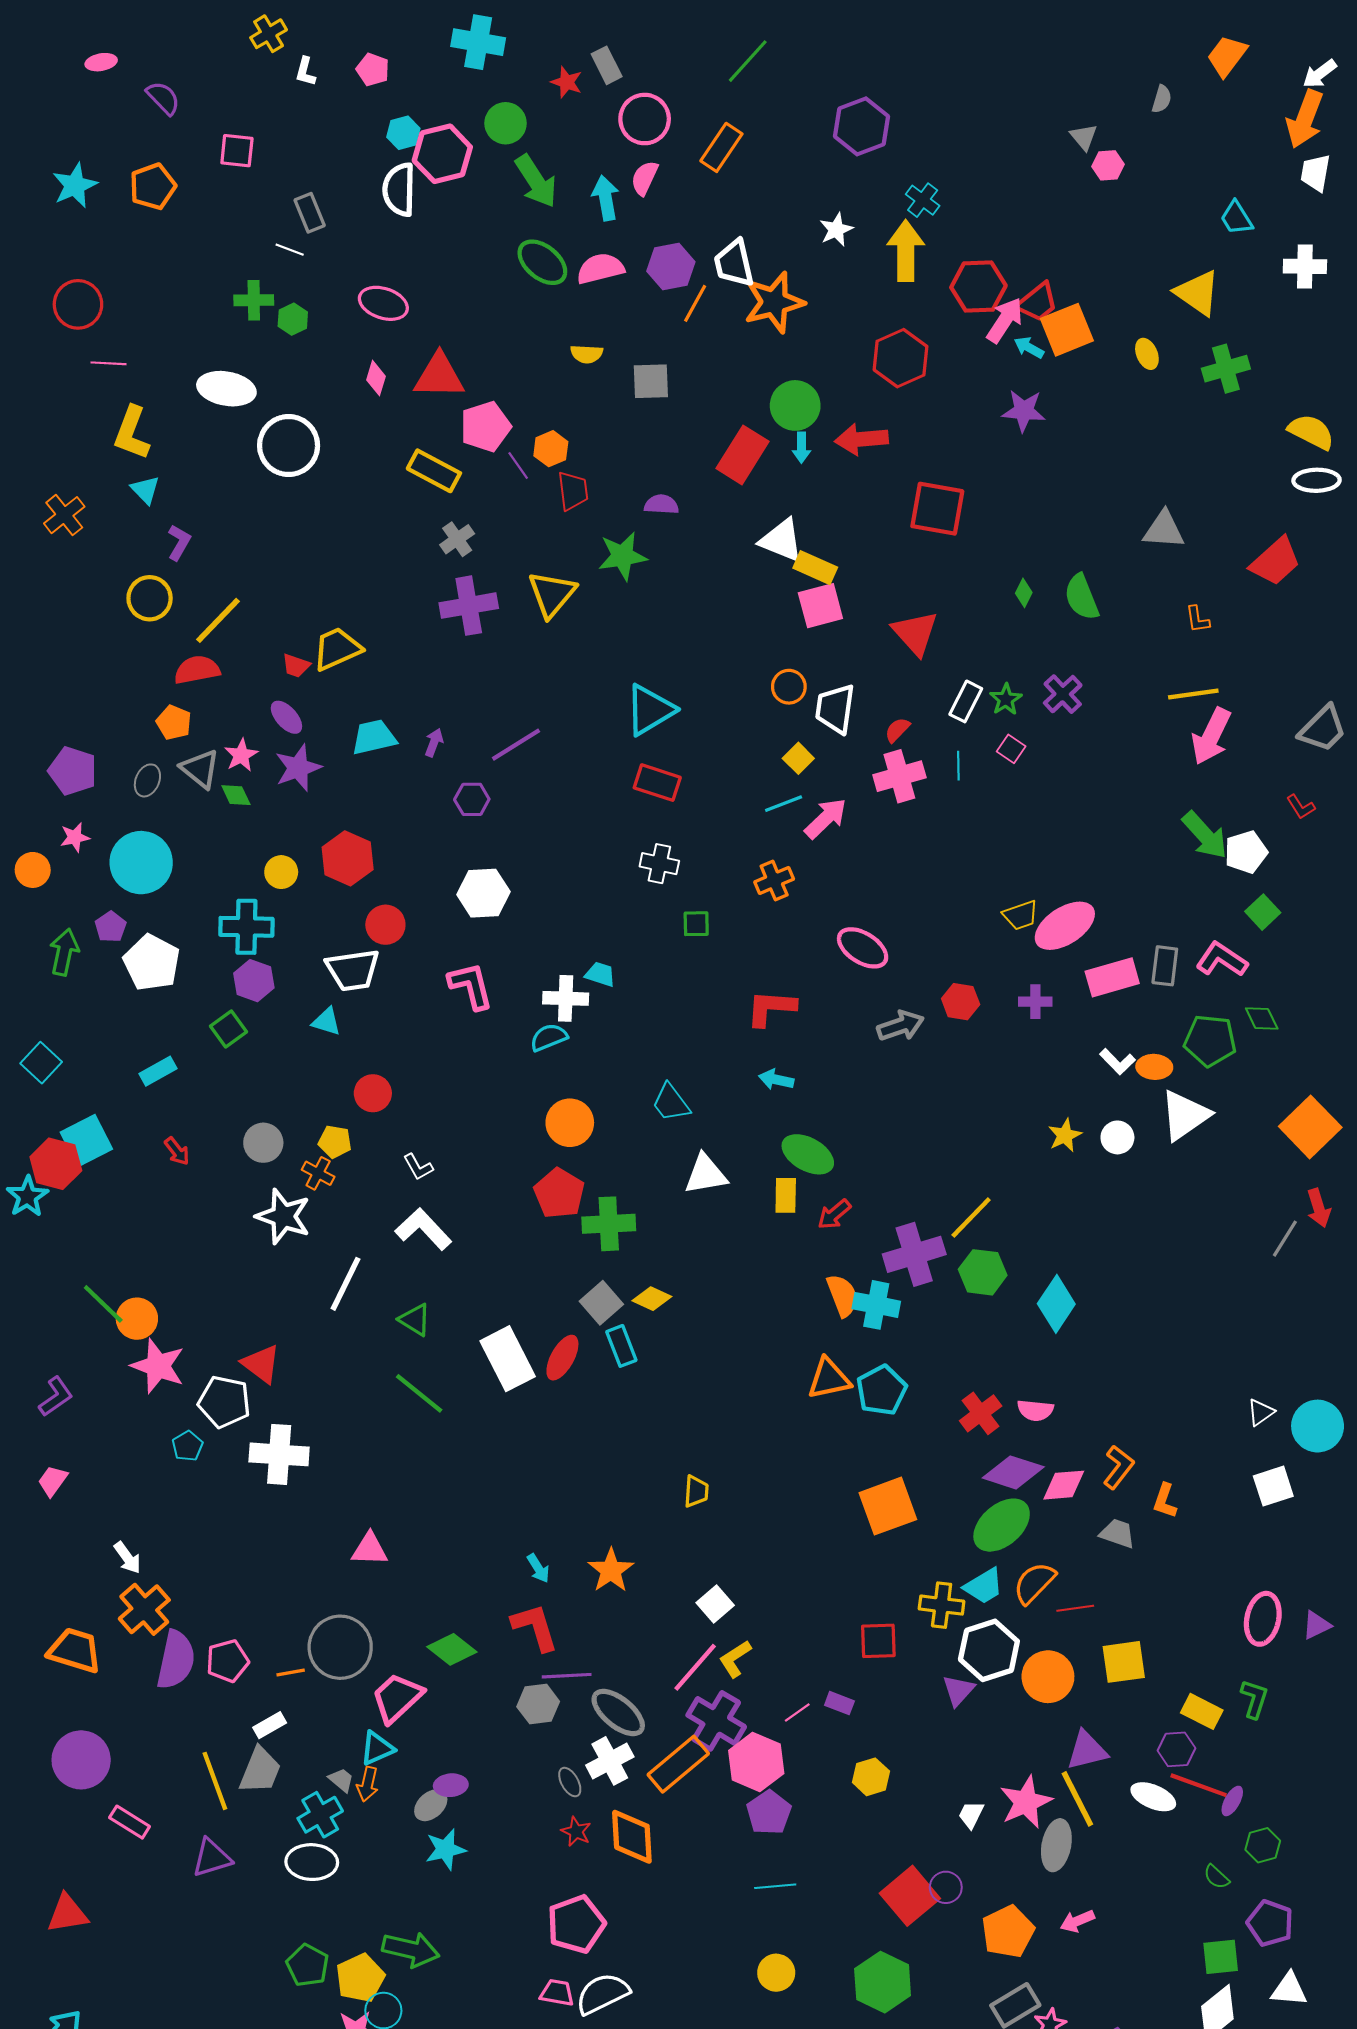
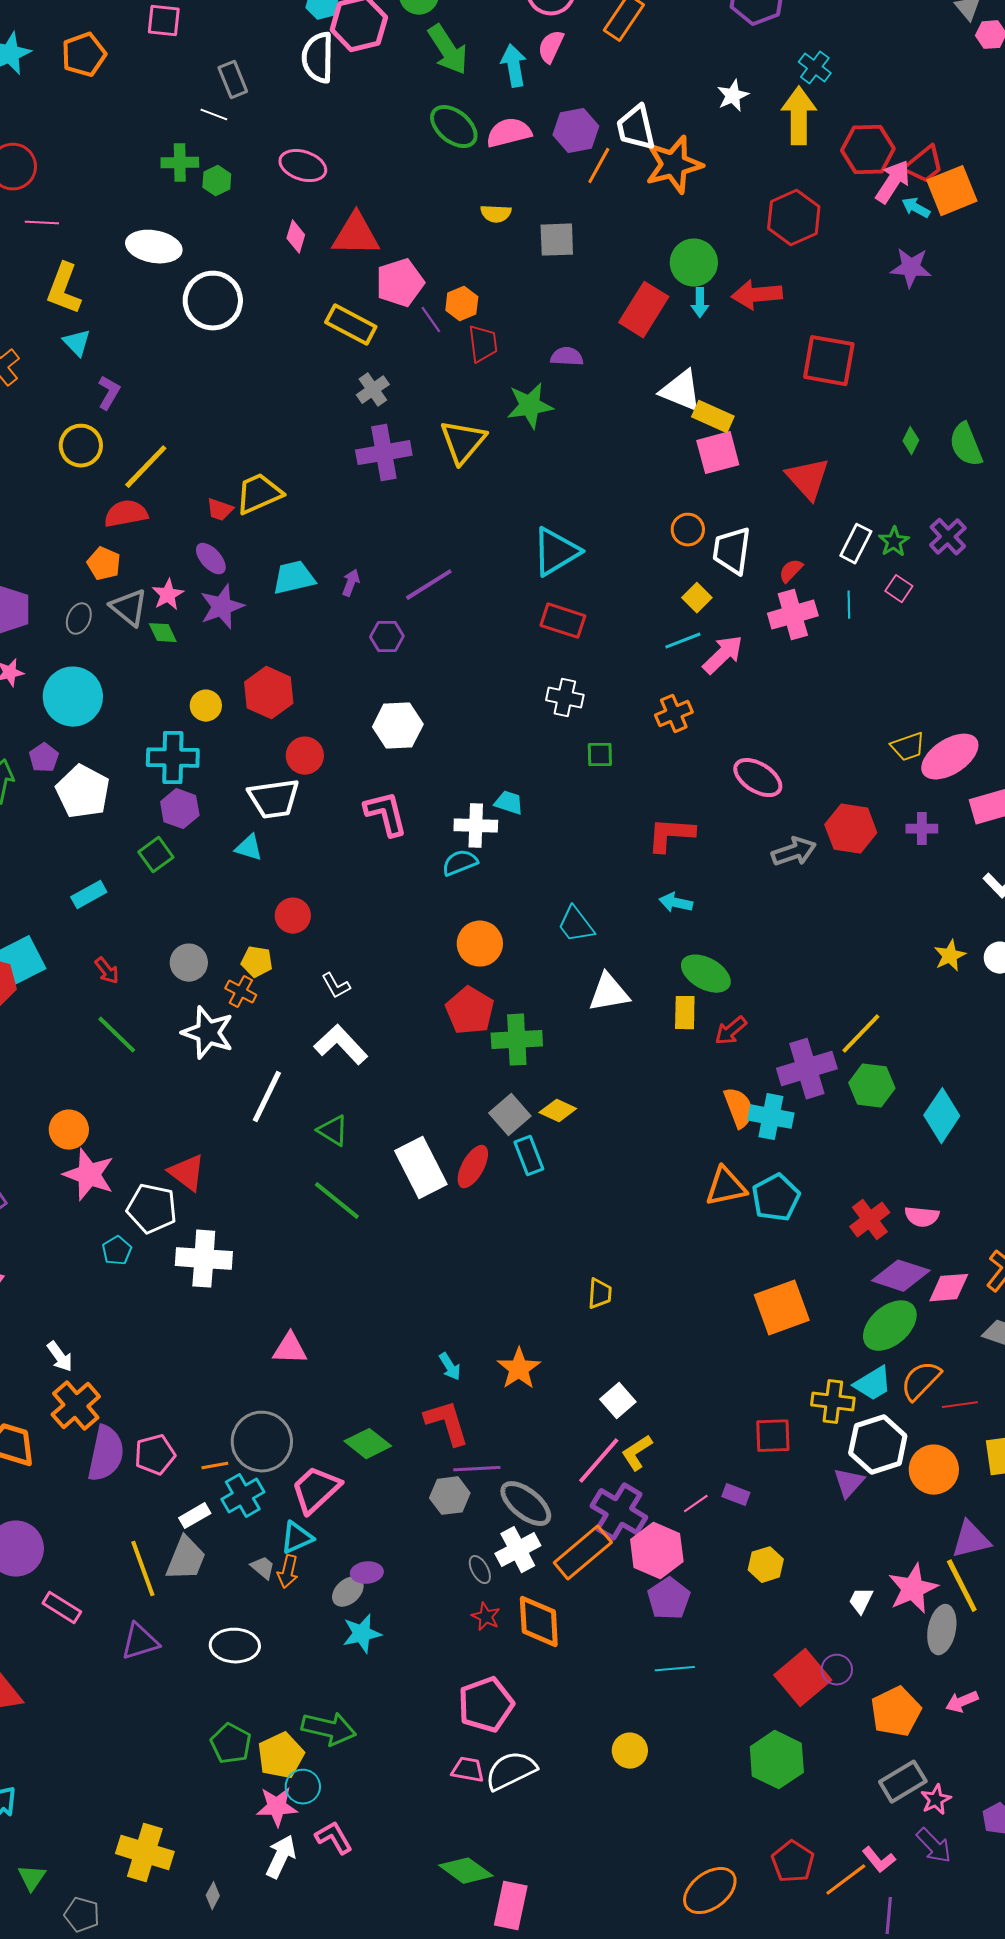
red hexagon: (961, 1002) -> (851, 829), size x1.4
green line: (103, 1304) -> (117, 1035), moved
cyan cross: (320, 1815) -> (243, 1496), moved
yellow circle: (776, 1973) -> (630, 1751), moved

